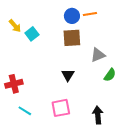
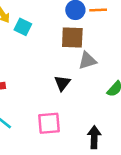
cyan square: (32, 34) -> (23, 27), turned -32
gray triangle: (98, 55) -> (87, 61), moved

